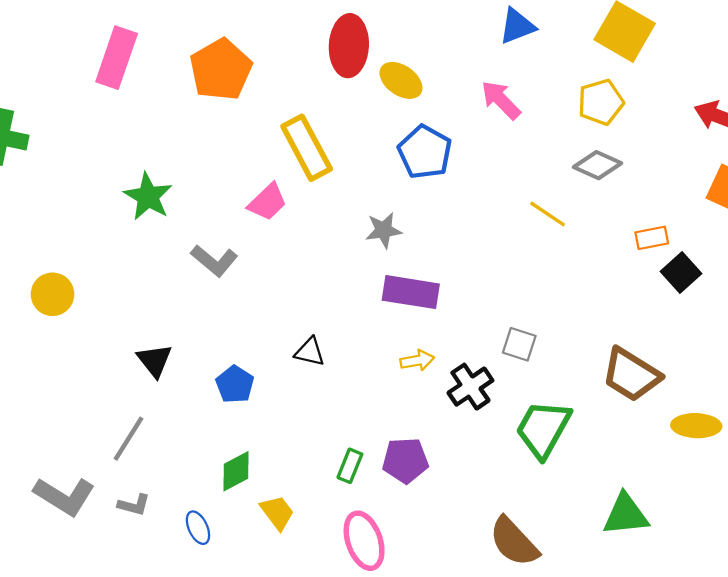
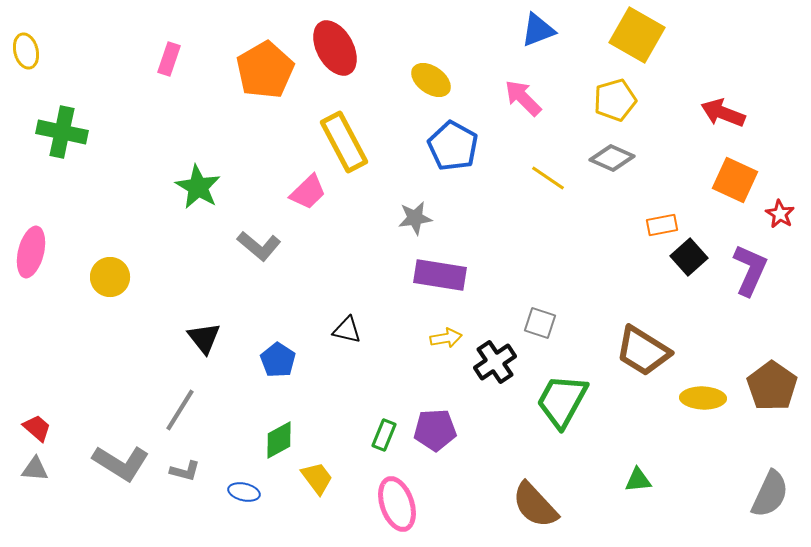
red ellipse: (349, 46) -> (335, 48), moved, turned -32
pink rectangle: (117, 58) -> (169, 59), size x0.6
yellow line: (548, 214) -> (548, 178), moved
green triangle: (626, 515) -> (638, 480), size x0.6
blue ellipse: (198, 528) -> (244, 492), turned -52

